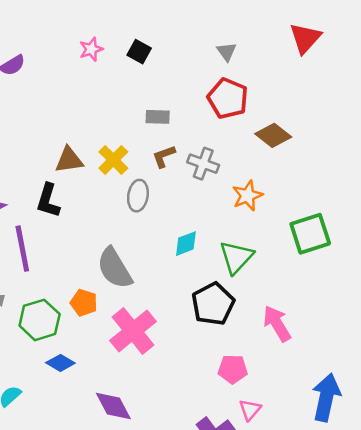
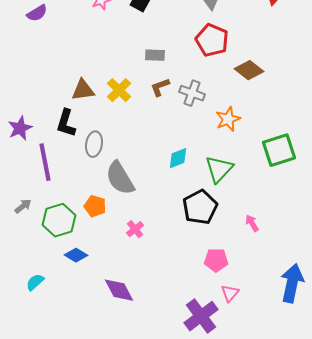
gray ellipse: (138, 196) -> (94, 144), moved
pink arrow: (277, 324) -> (252, 223), size x0.6
pink cross: (133, 331) -> (135, 229), size x0.5

